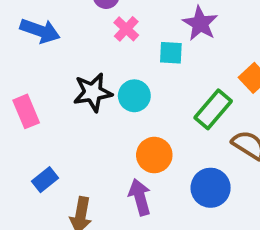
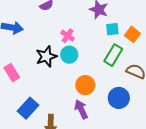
pink cross: (126, 29) -> (68, 36), moved
cyan square: (171, 53) -> (112, 29), moved
blue rectangle: (45, 180) -> (28, 108), size x1.5

